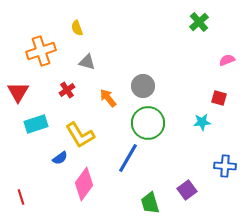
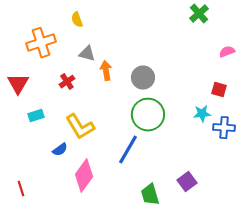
orange arrow: (108, 98) -> (106, 71), moved, turned 30
cyan rectangle: (36, 124) -> (36, 116), size x0.7
blue cross: (225, 166) -> (224, 128), moved

